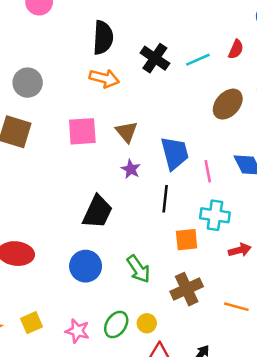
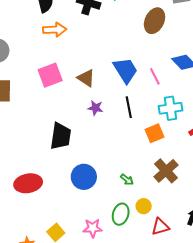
brown triangle: (127, 132) -> (86, 78), moved
purple star: (131, 169) -> (95, 108), moved
black trapezoid: (97, 212) -> (61, 136), moved
green arrow: (138, 269) -> (127, 180), moved, size x0.6

